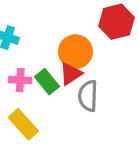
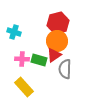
red hexagon: (116, 22) -> (58, 23), moved
green rectangle: (47, 82) -> (39, 60), turned -35

